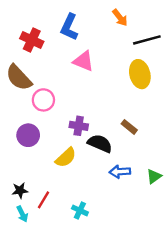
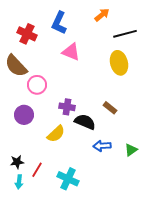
orange arrow: (120, 18) -> (102, 15), turned -91
cyan cross: (80, 210) -> (68, 179), size x1.5
cyan arrow: (22, 214) -> (19, 182), turned 32

